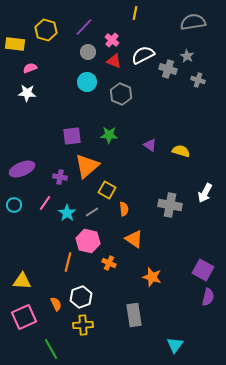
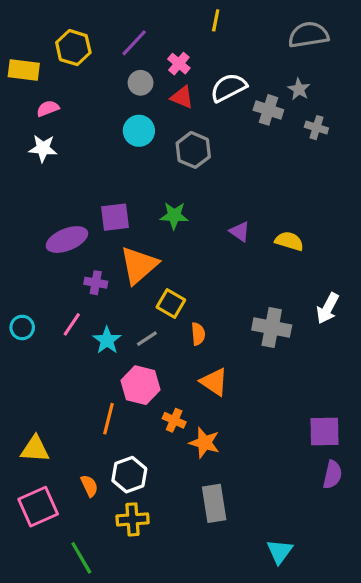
purple ellipse: (22, 169) -> (67, 240), moved
purple square: (203, 270) -> (324, 431), turned -30
orange star: (152, 277) -> (204, 443), moved

